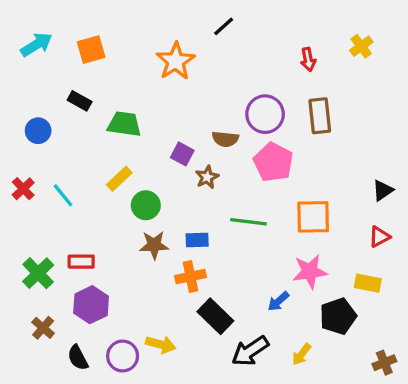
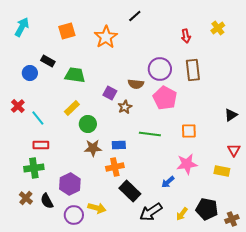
cyan arrow: (36, 45) -> (22, 27), turned -30
orange square: (91, 50) -> (67, 31), moved
blue circle: (38, 131) -> (30, 73), moved
red cross: (23, 189) -> (18, 106), moved
orange square: (313, 217) -> (189, 131), size x0.7
red triangle: (379, 237) -> (234, 150), moved, turned -32
red rectangle: (81, 262) -> (41, 145), moved
green cross: (38, 273) -> (34, 168), moved, turned 36
purple hexagon: (91, 305) -> (70, 184), moved
black pentagon: (338, 316) -> (207, 209), moved, turned 30
black semicircle: (78, 358) -> (47, 201), moved

